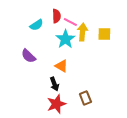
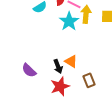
purple semicircle: (28, 56) -> (29, 70), moved
orange triangle: (61, 66) -> (71, 61), moved

